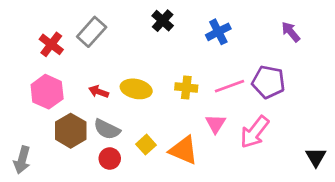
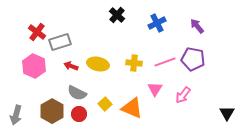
gray rectangle: (92, 32) -> (60, 42), moved, turned 30
purple arrow: (291, 32) -> (197, 26), moved
brown hexagon: (71, 131) -> (52, 111), moved
pink arrow: (255, 132) -> (183, 95), size x0.7

